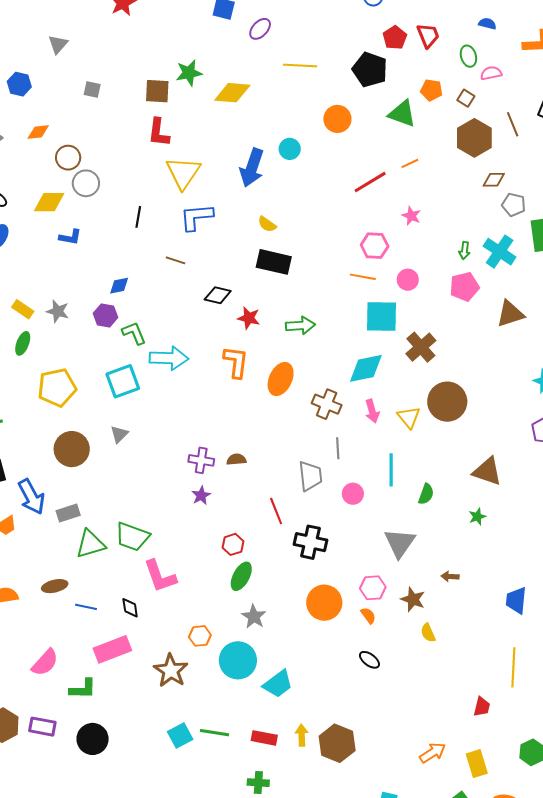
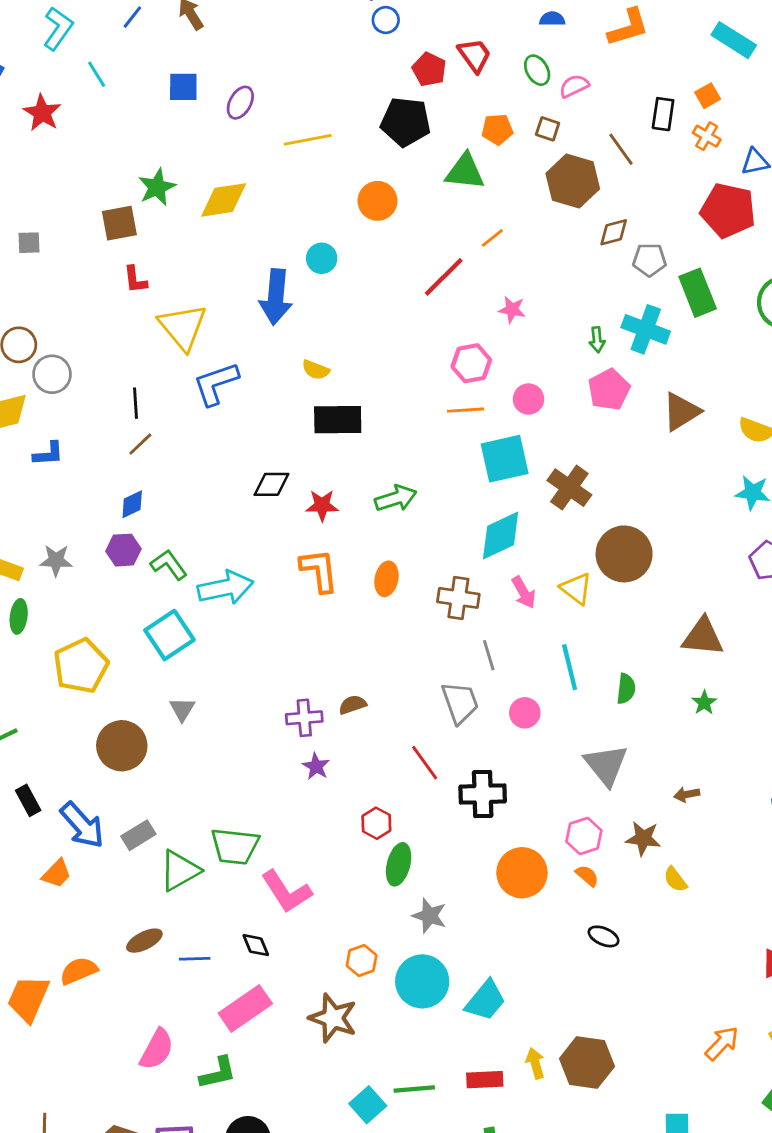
red L-shape: (159, 132) -> (135, 280), size x0.7
brown line: (176, 260) -> (140, 444), moved, turned -48
orange ellipse: (281, 379) -> (386, 579), size x0.7

